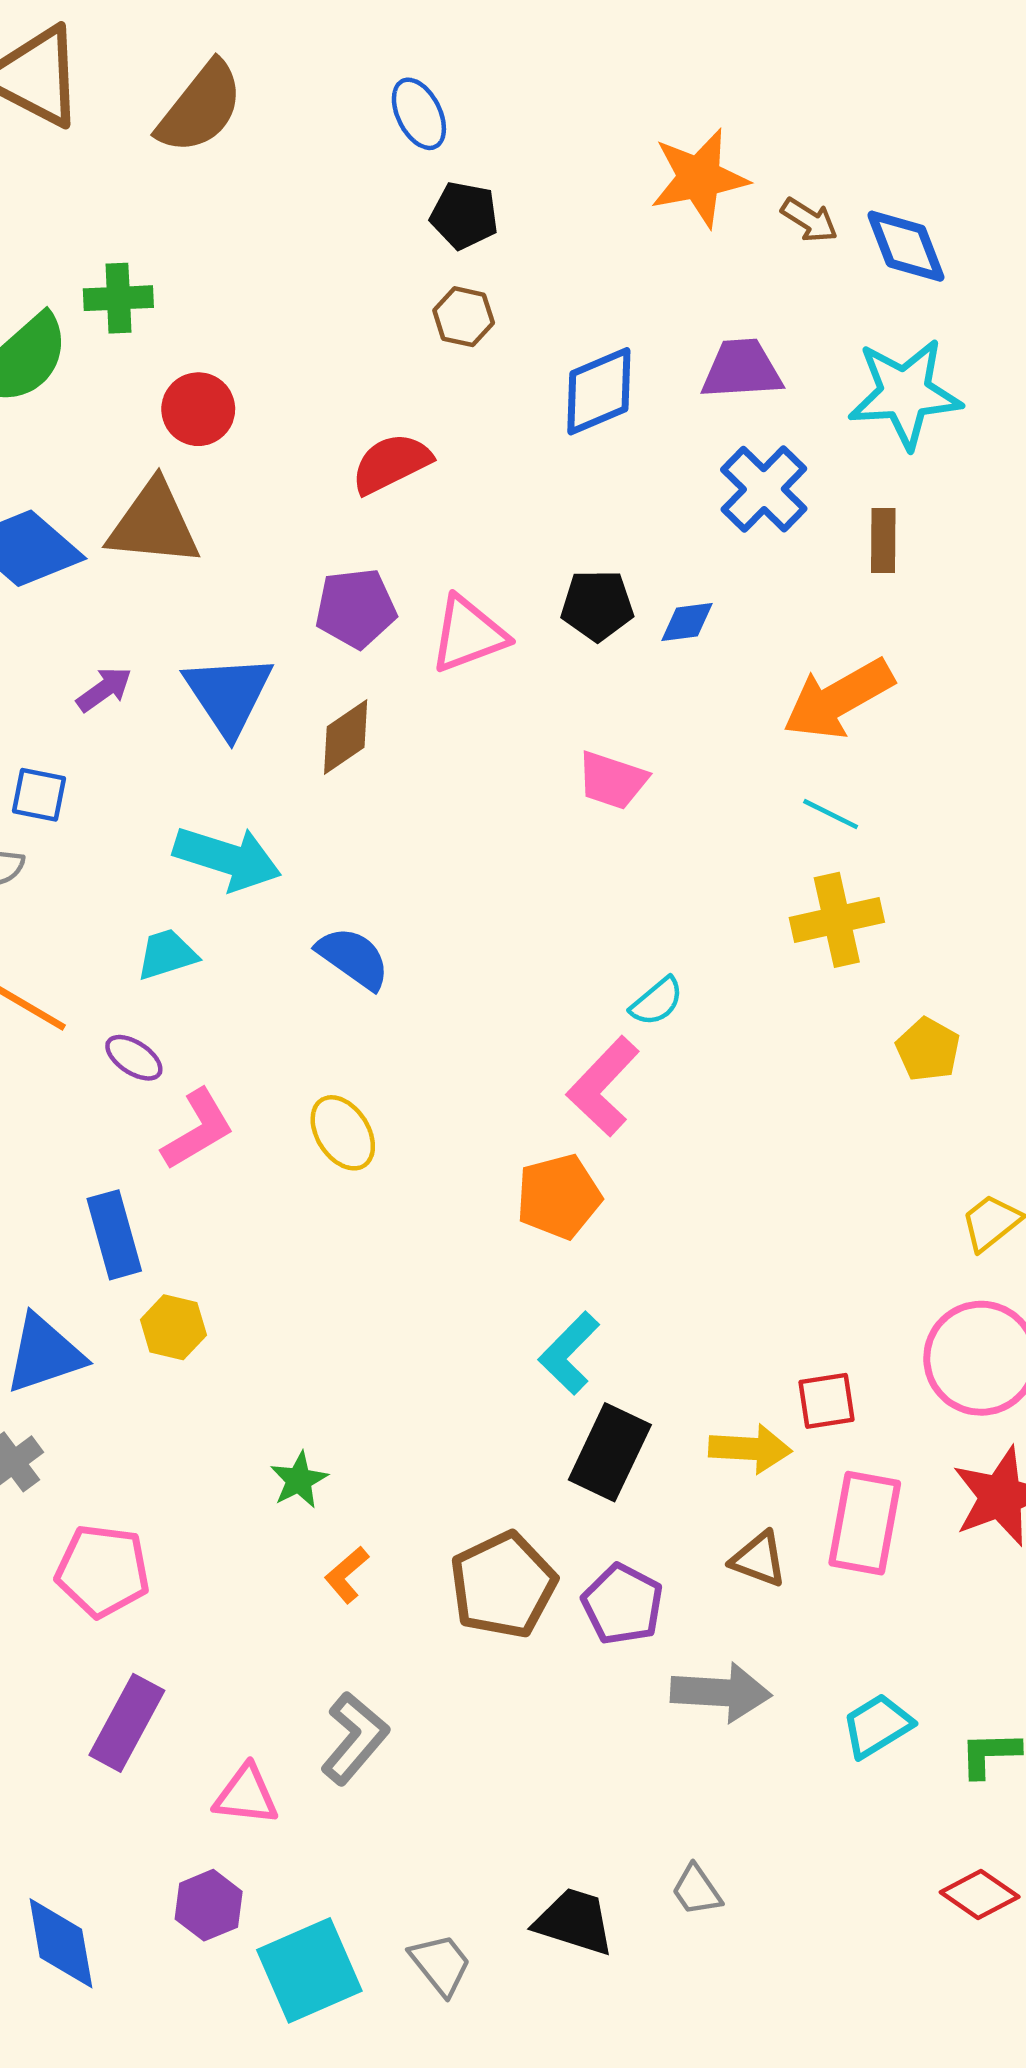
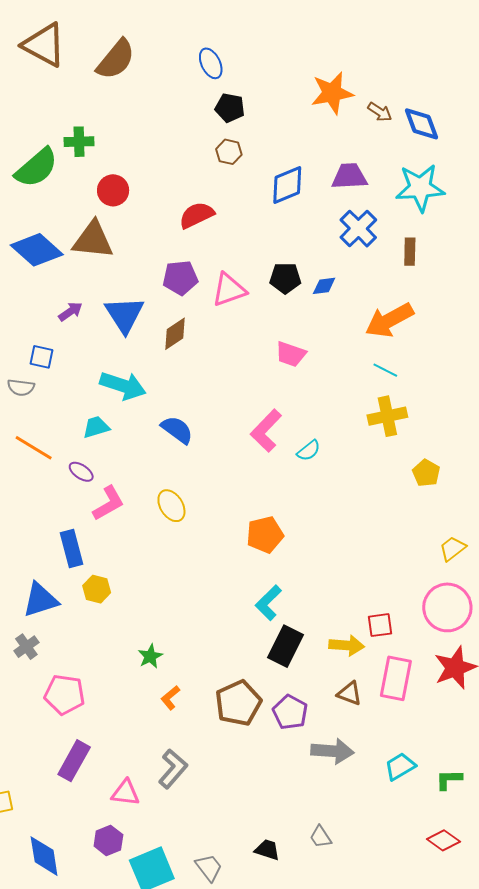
pink L-shape: (603, 1086) -> (266, 431), moved
black trapezoid: (574, 1922) -> (267, 850), size x0.7

